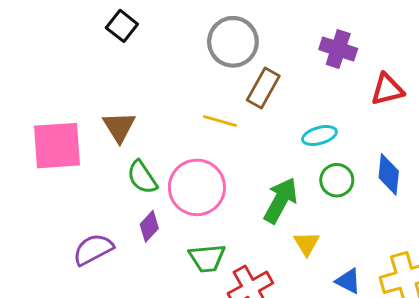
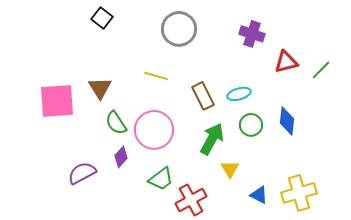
brown rectangle: (263, 88) -> (203, 96), moved, turned -56
yellow line: (220, 121) -> (156, 76), moved
green trapezoid: (207, 258) -> (161, 179), turned -32

